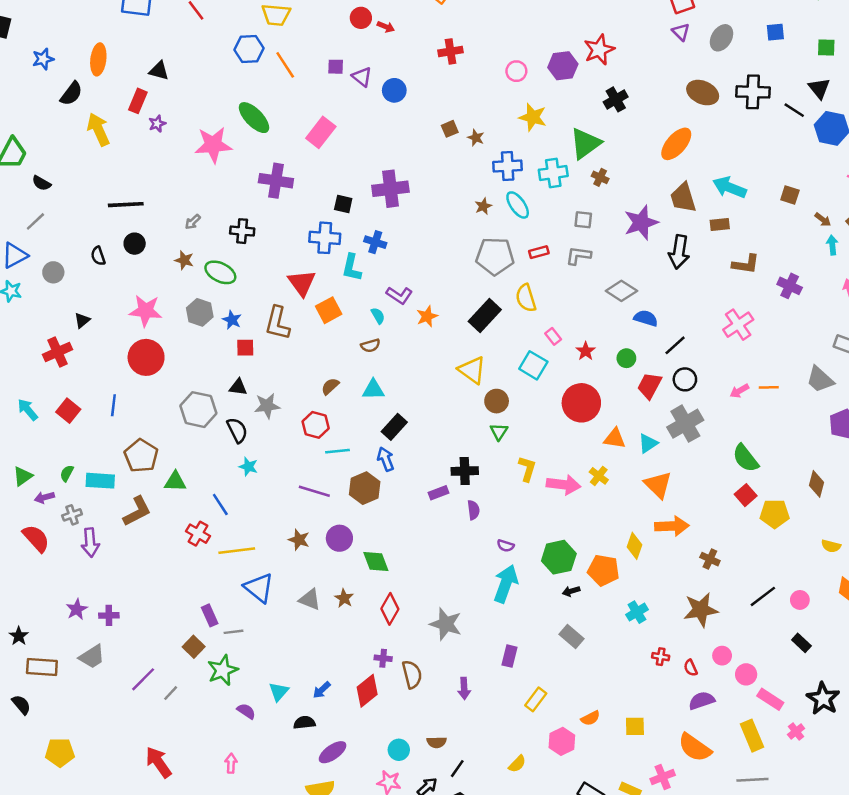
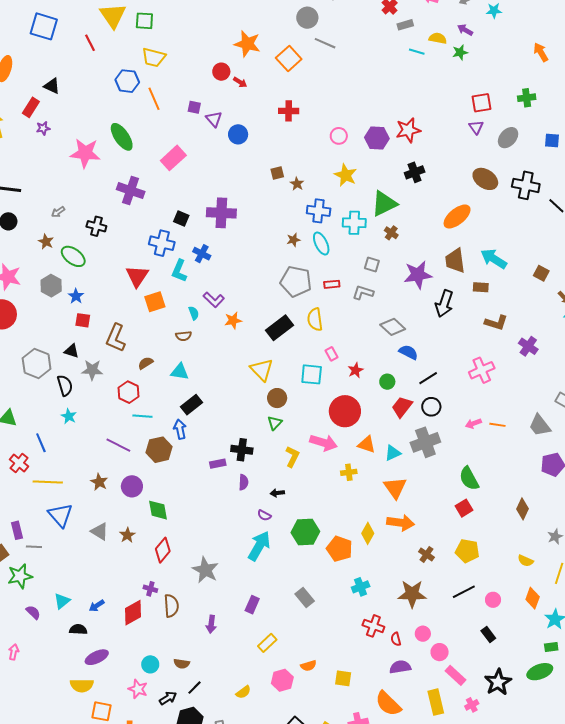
brown L-shape: (277, 323) -> (116, 338), moved
cyan square: (533, 365) -> (312, 374), turned -35
yellow cross: (599, 476) -> (349, 472), turned 35
pink arrow: (563, 485) -> (324, 443), moved
yellow pentagon: (775, 514) -> (467, 551), moved
black arrow: (571, 591) -> (277, 493), moved
red cross: (661, 657) -> (373, 626), size x1.5

